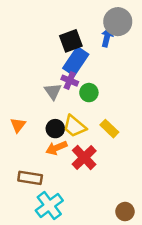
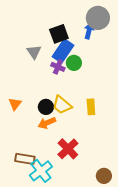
gray triangle: (53, 91) -> (34, 52), moved
green circle: (89, 93) -> (74, 63), moved
yellow rectangle: (109, 129) -> (91, 107), turned 42
red cross: (84, 157) -> (68, 149), moved
brown rectangle: (30, 178) -> (25, 159), moved

